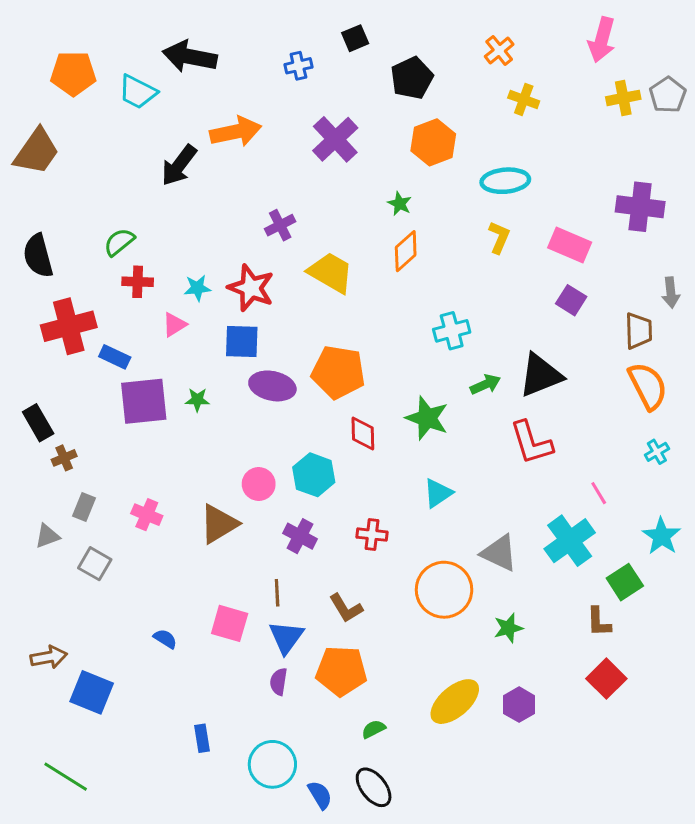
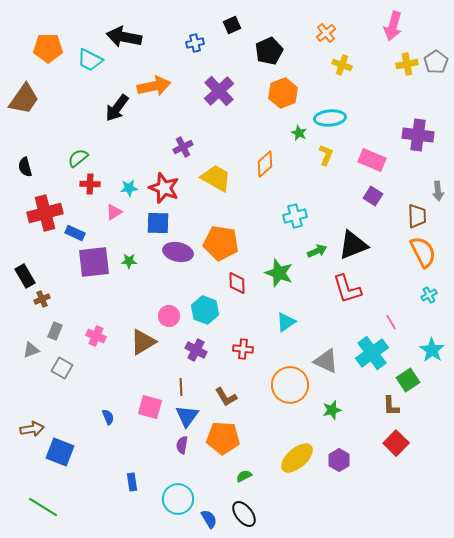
green star: (400, 204) -> (299, 133), moved
black semicircle: (38, 256) -> (25, 167), size x0.7
blue semicircle: (165, 639) -> (108, 417), turned 35

